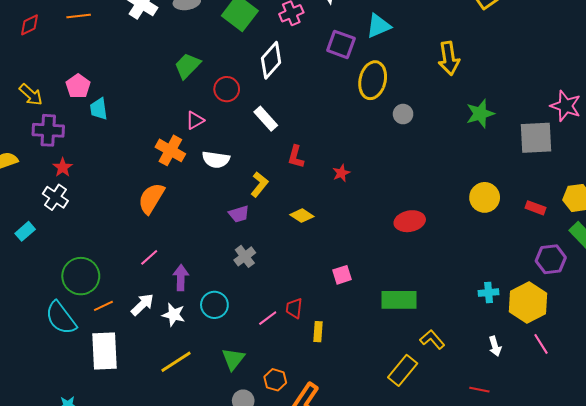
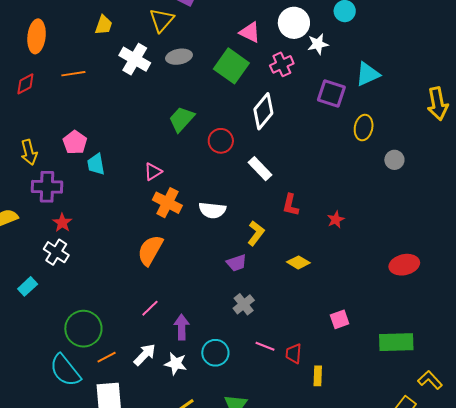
yellow ellipse: (373, 80) -> (364, 128), size x0.7
yellow arrow: (31, 95) -> (29, 152), turned 35
pink triangle: (195, 120) -> (153, 172), moved
pink line: (268, 318) -> (265, 346), moved, turned 60

